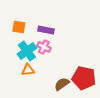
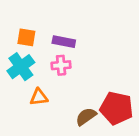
pink cross: (44, 47) -> (61, 65), turned -32
cyan cross: (27, 51) -> (21, 67), moved

